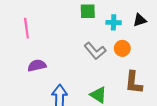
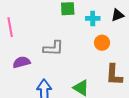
gray L-shape: (95, 51) -> (53, 48), moved, turned -45

